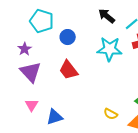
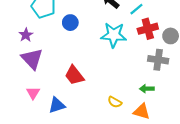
red trapezoid: (69, 70) -> (74, 75), moved

